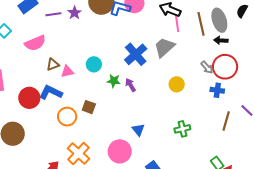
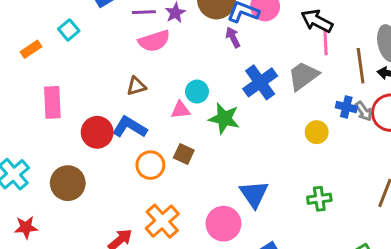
brown line: (201, 24) -> (361, 66), moved
pink semicircle: (35, 43) -> (154, 41), moved
pink triangle: (67, 71) -> (180, 110), moved
green star: (114, 81) -> (224, 119), size x1.5
purple arrow: (130, 85) -> (233, 37), moved
blue cross: (217, 90) -> (346, 107), moved
blue triangle: (138, 130) -> (254, 194), size x1.5

